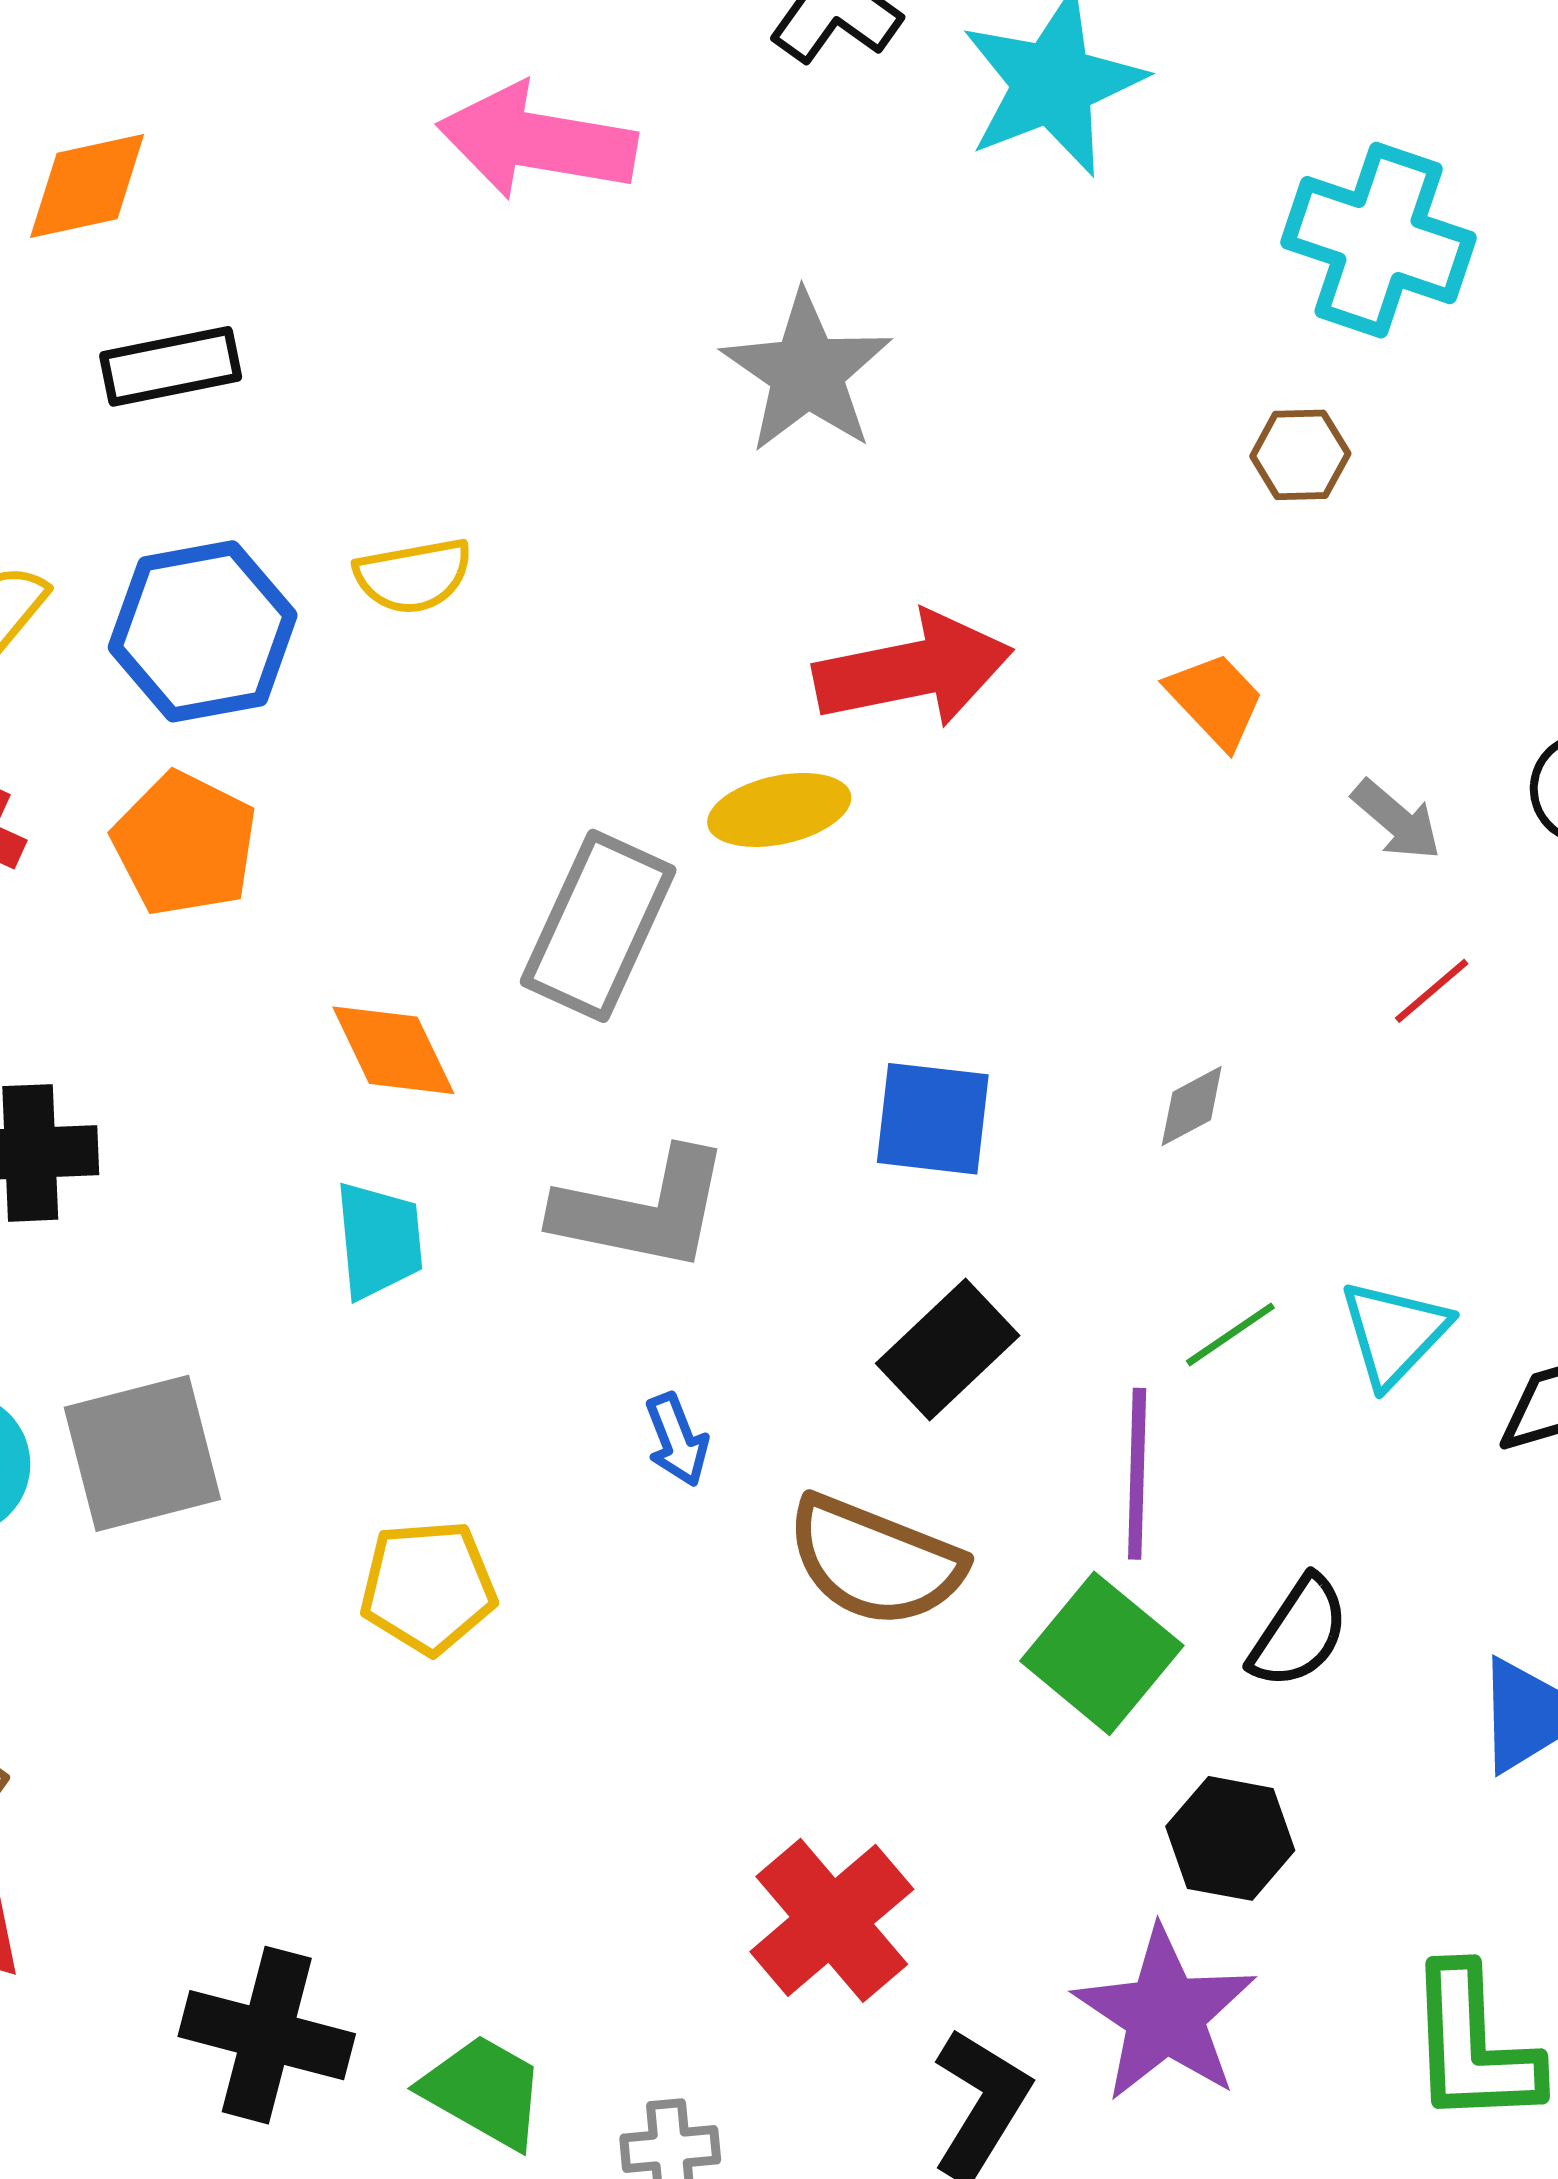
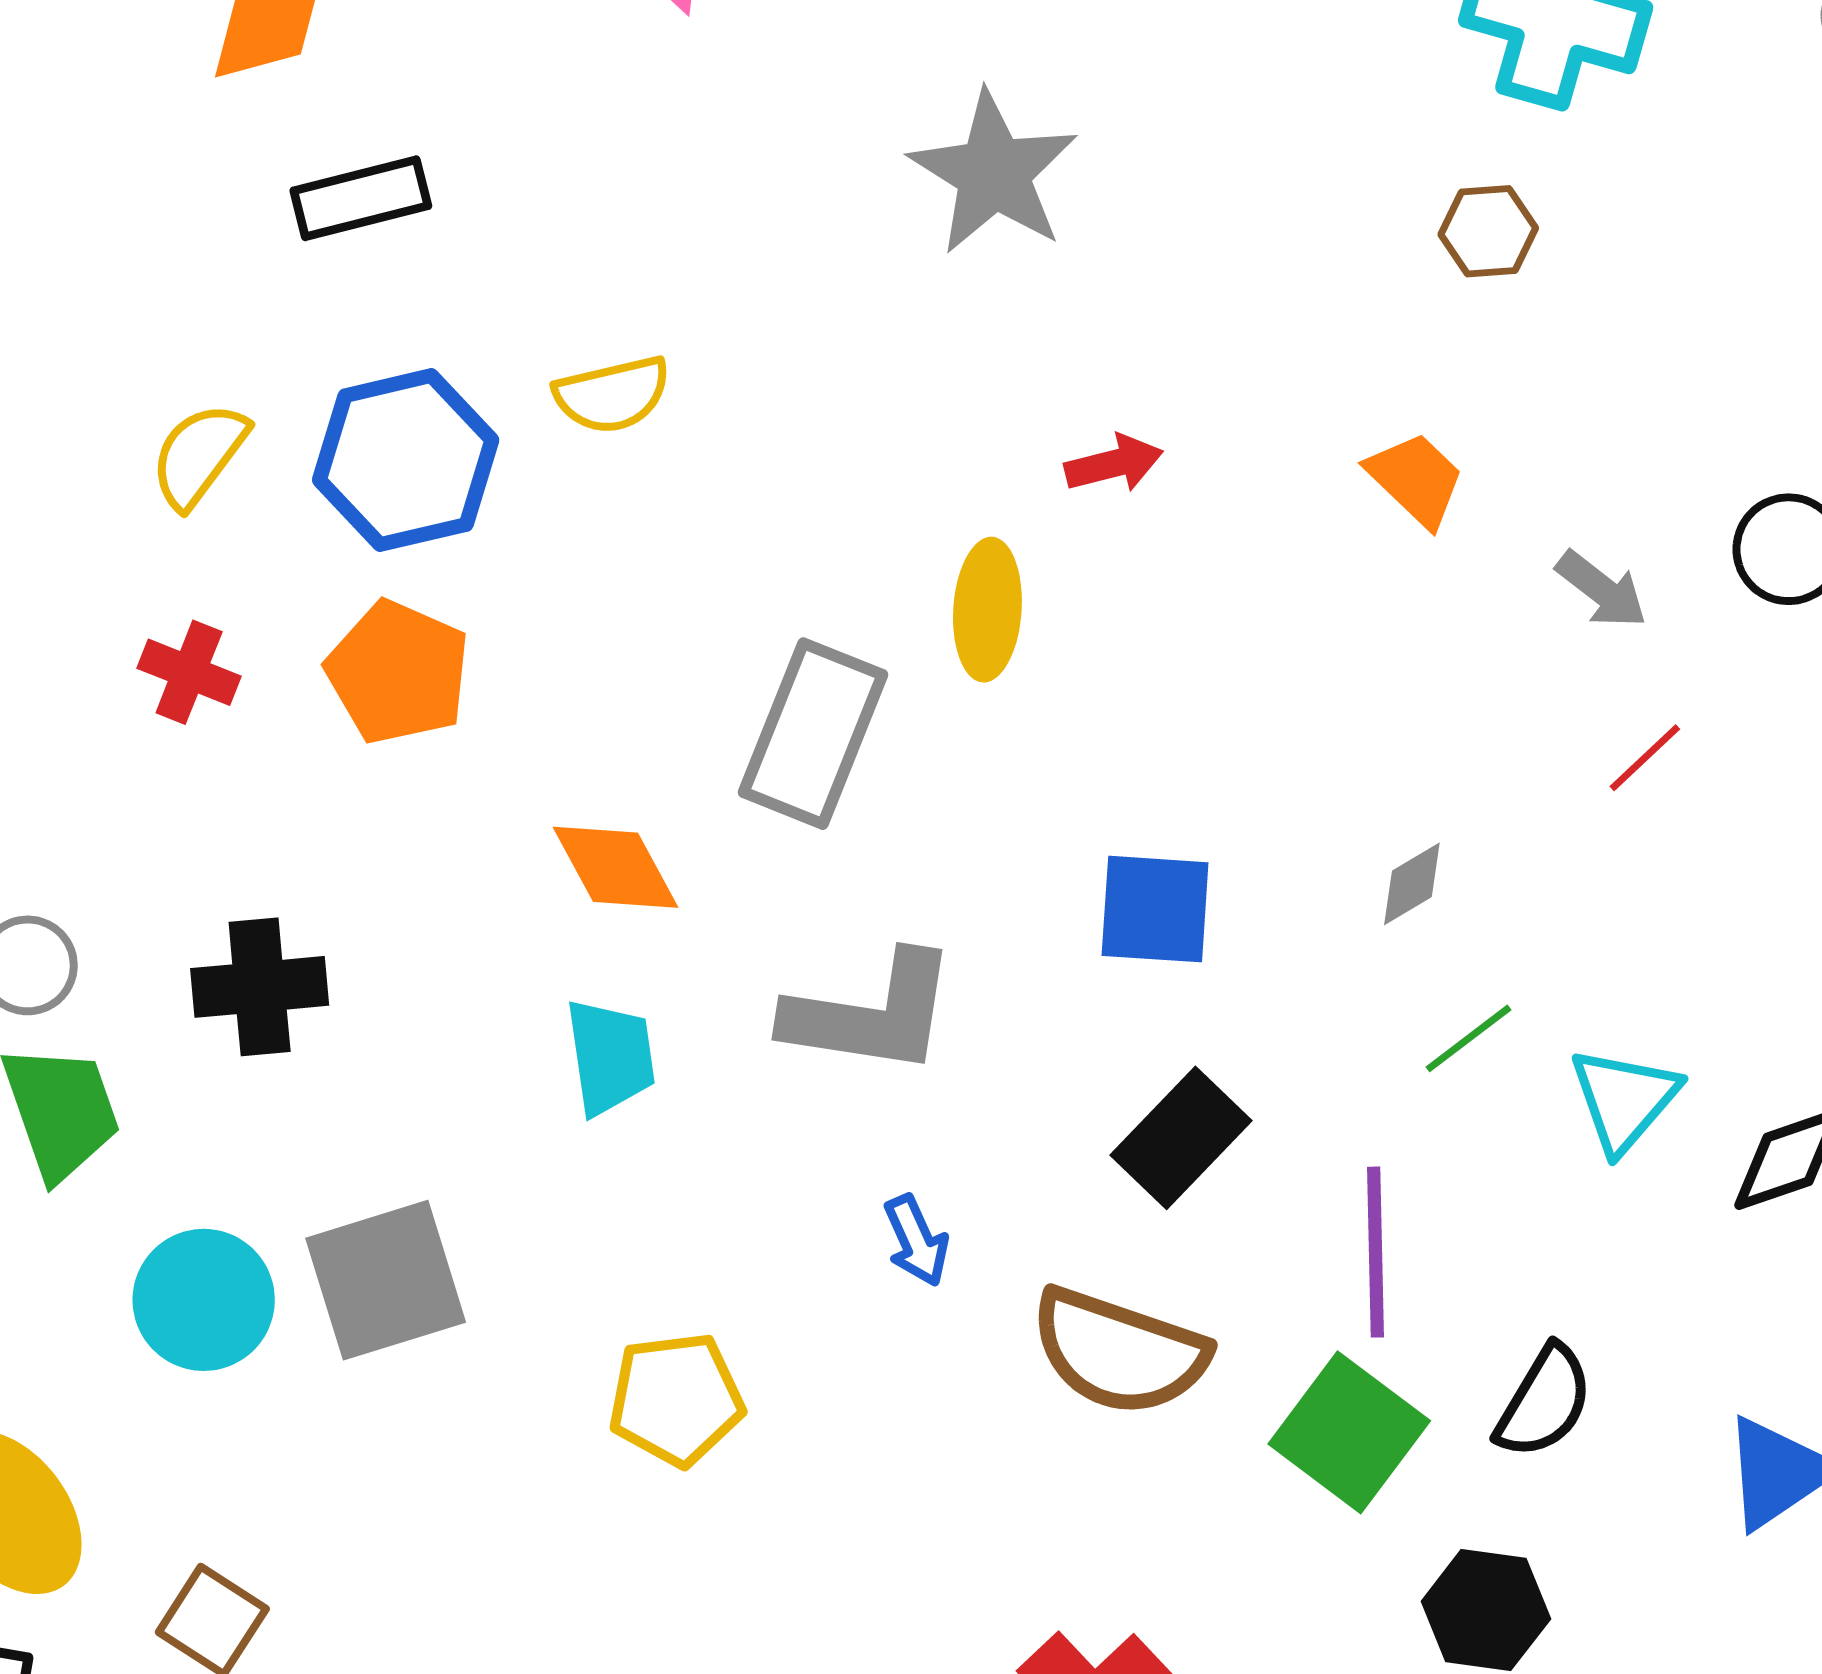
red arrow: (913, 670) -> (1114, 464), size x0.5
yellow ellipse: (779, 810) -> (987, 610), turned -71
green line: (1230, 1334) -> (1469, 1038), moved

